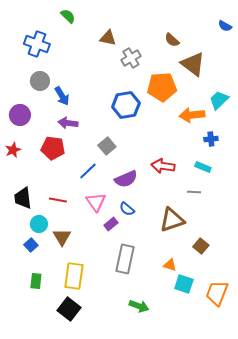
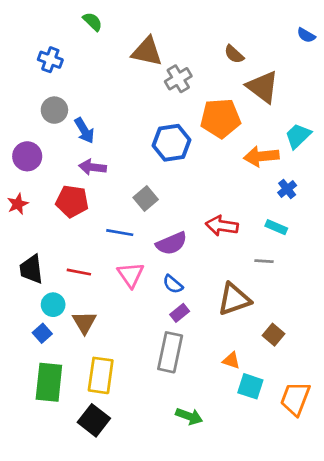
brown triangle: (108, 38) -> (147, 52), size x1.4
blue cross: (37, 44) -> (50, 60), size x0.7
blue cross: (211, 139) -> (287, 189), turned -32
blue line: (88, 171) -> (120, 233), turned 54
purple rectangle: (111, 224) -> (180, 313), moved
green rectangle: (36, 281) -> (49, 382), size x1.8

